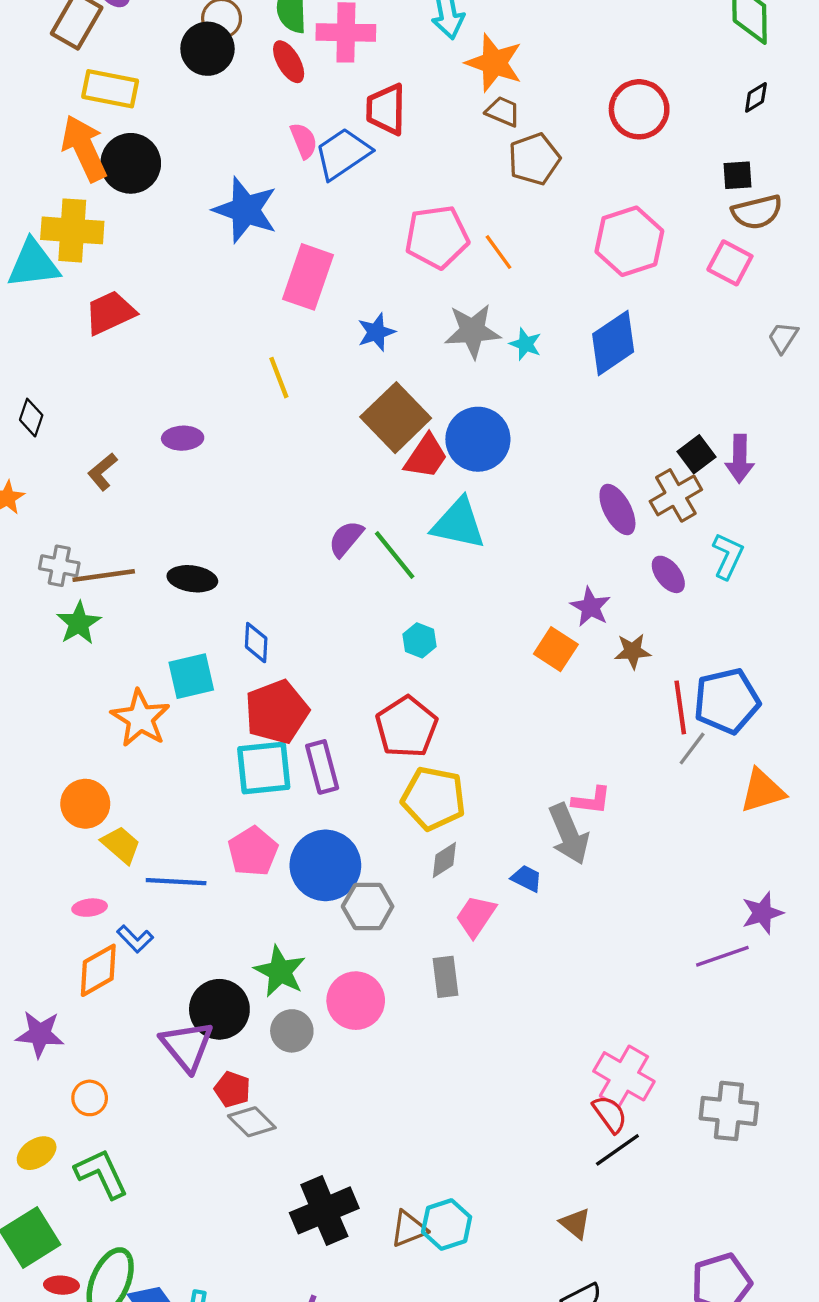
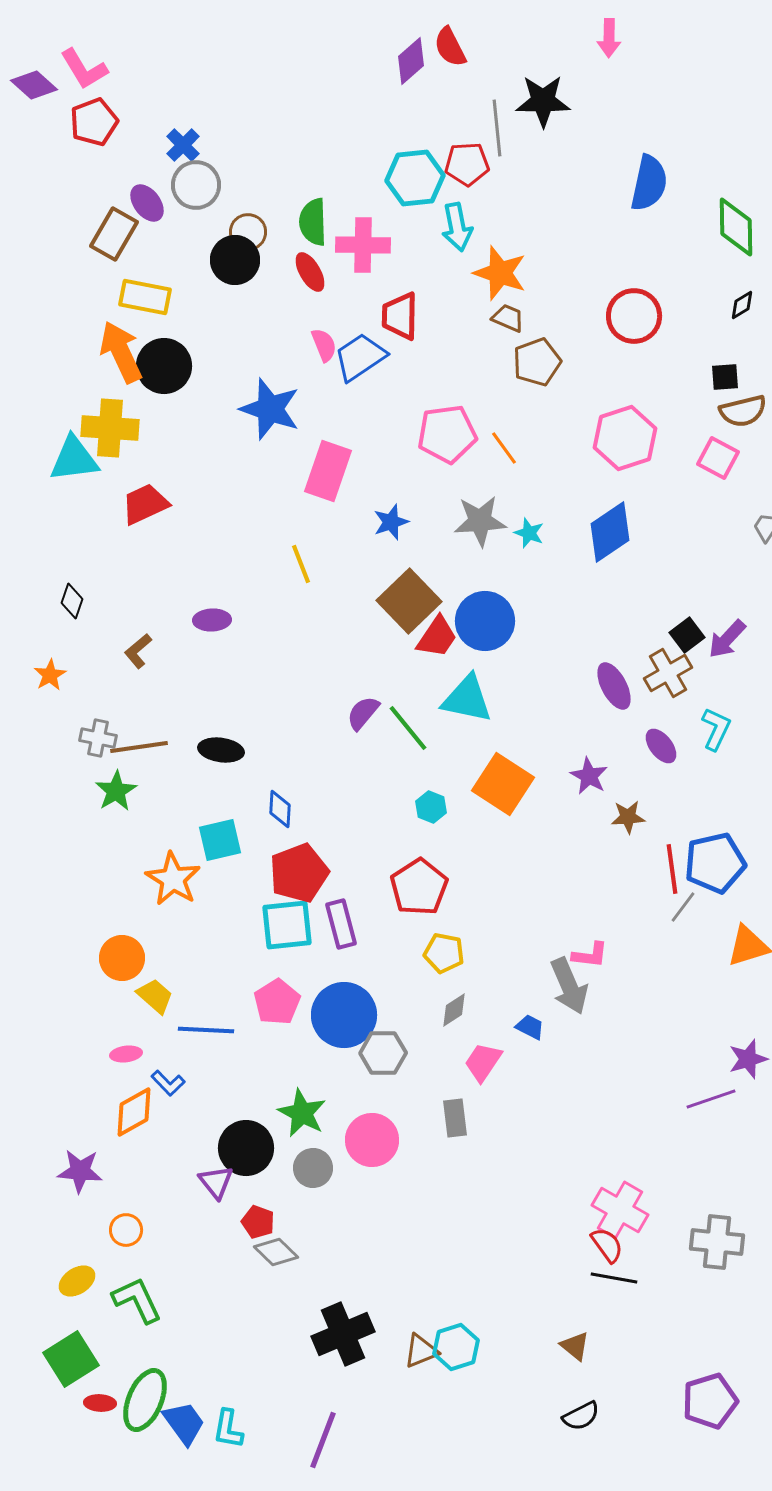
purple arrow: (740, 459) -> (727, 639), turned 42
orange square: (556, 649) -> (503, 784), moved, size x1.5
yellow pentagon: (434, 798) -> (444, 953), size x0.7
purple triangle: (187, 1046) -> (216, 1182), size x0.7
black line: (617, 1150) -> (614, 1278), turned 45

